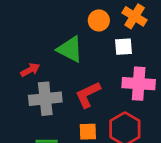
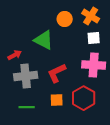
white square: (124, 47) -> (94, 38), moved

